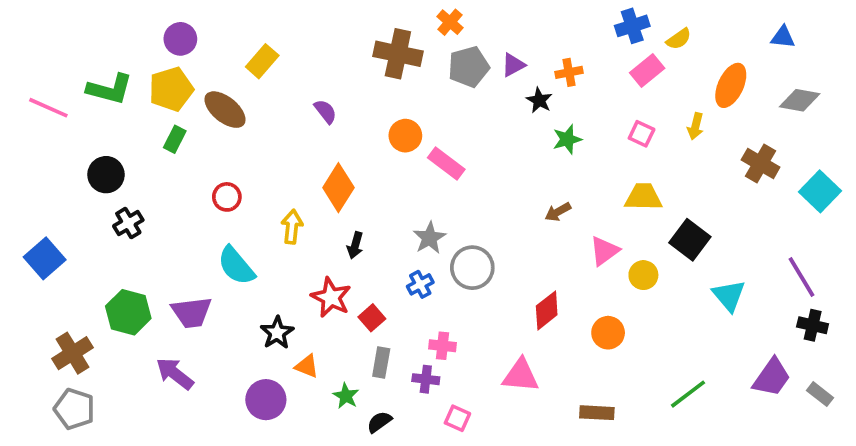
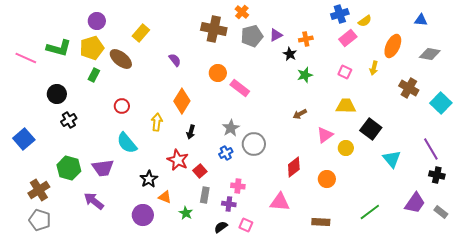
black semicircle: (379, 422) -> (221, 227), moved

